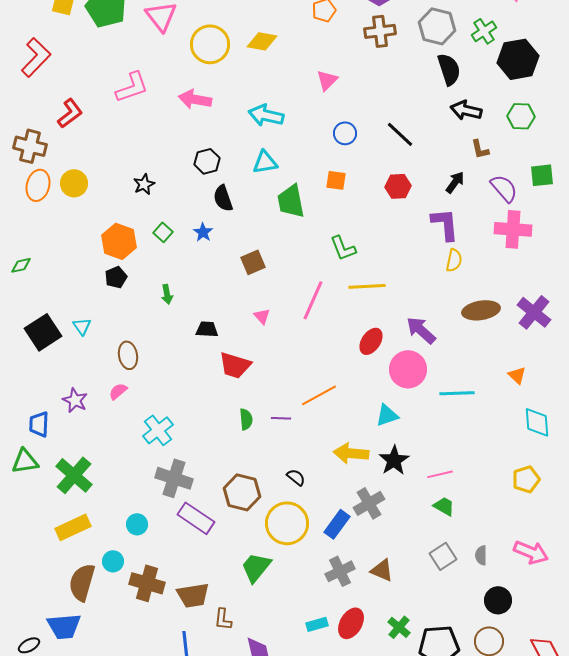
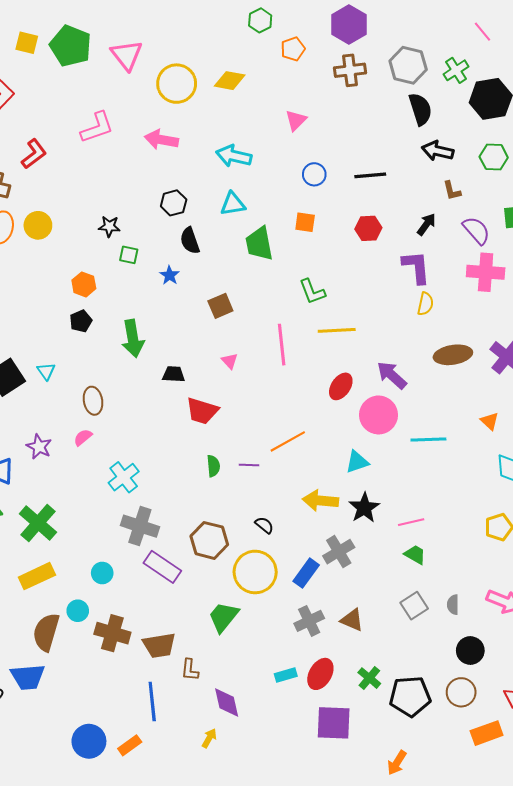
black line: (400, 134) -> (370, 175), turned -48
black star: (144, 184) -> (109, 226), turned 30
green square: (163, 232) -> (129, 255), moved, turned -30
orange hexagon: (119, 241) -> (84, 284), size x0.7
green arrow: (167, 294) -> (133, 339), size x1.8
pink line: (313, 300) -> (282, 345), turned -30

